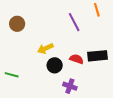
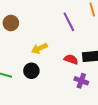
black circle: (55, 65) -> (31, 71), moved
purple cross: (70, 86) -> (81, 81), moved

